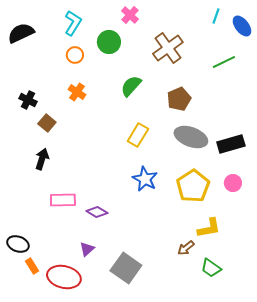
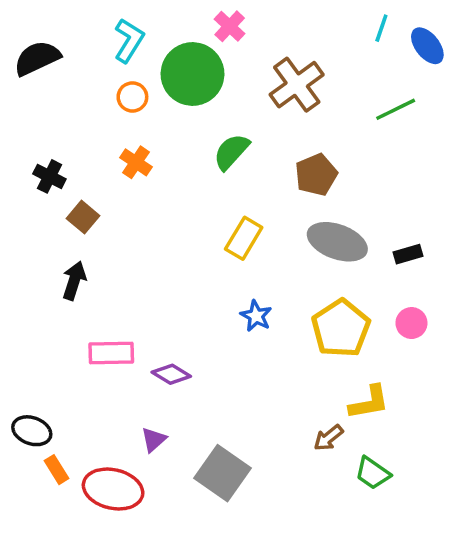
green circle: (109, 42) -> (192, 74), size x1.5
black rectangle: (231, 144) -> (408, 254), size x0.6
blue star: (145, 179) -> (256, 316), size x0.7

